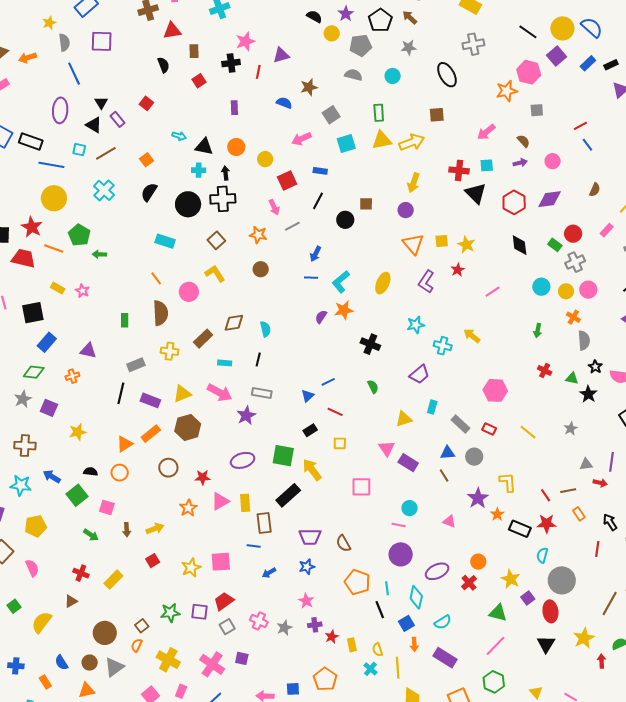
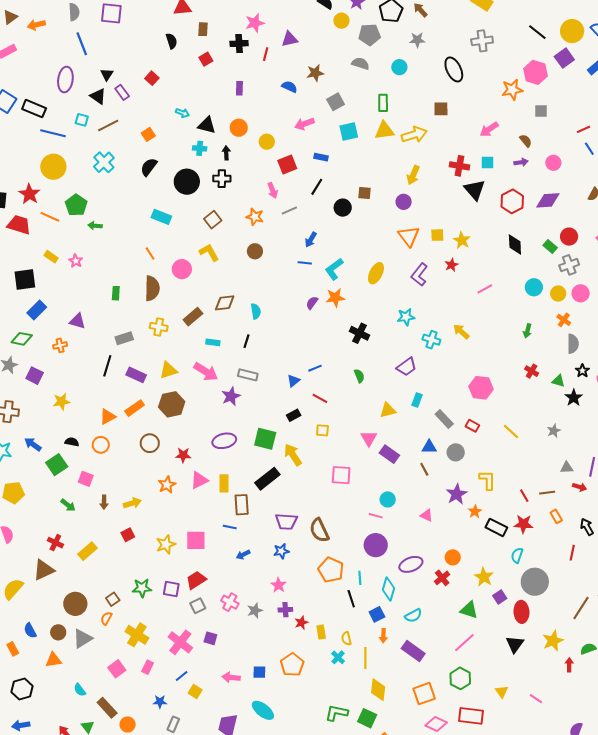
black cross: (223, 199) -> (222, 179), size x0.7
brown semicircle: (343, 543) -> (319, 530), size x1.4
brown triangle: (71, 601) -> (44, 570), size x1.6

